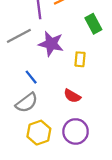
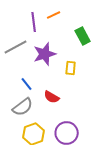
purple star: (51, 44) -> (45, 54), turned -30
red semicircle: (72, 96) -> (52, 97), moved

